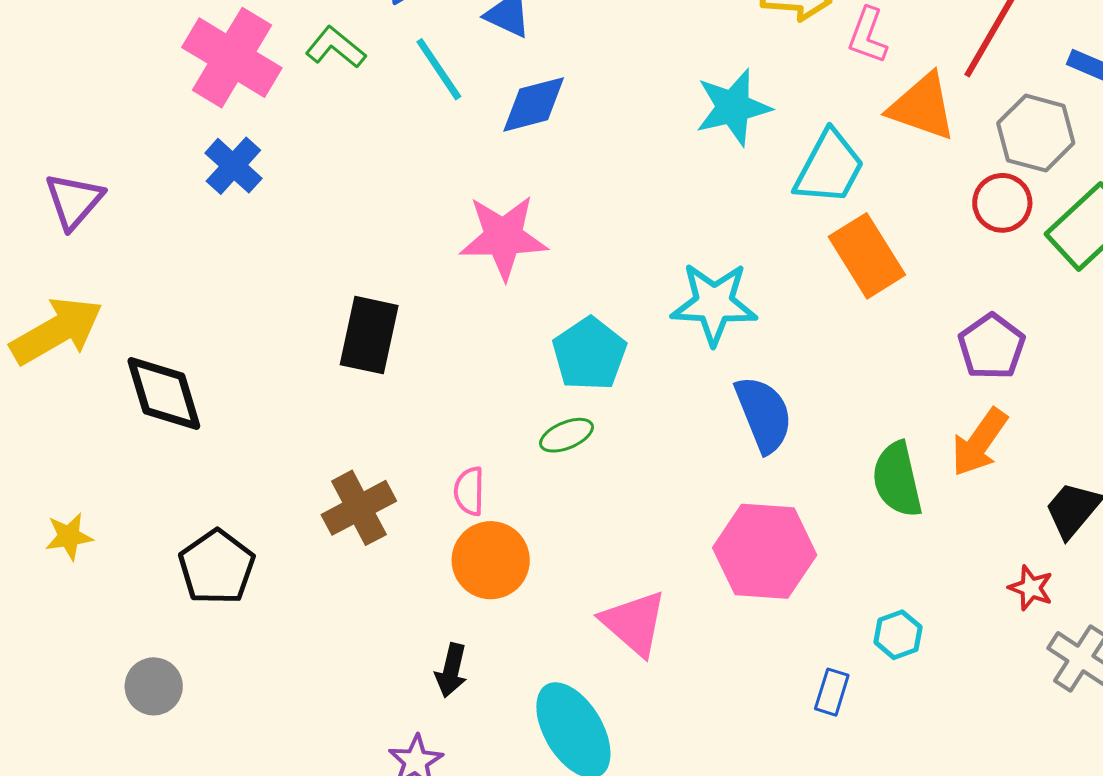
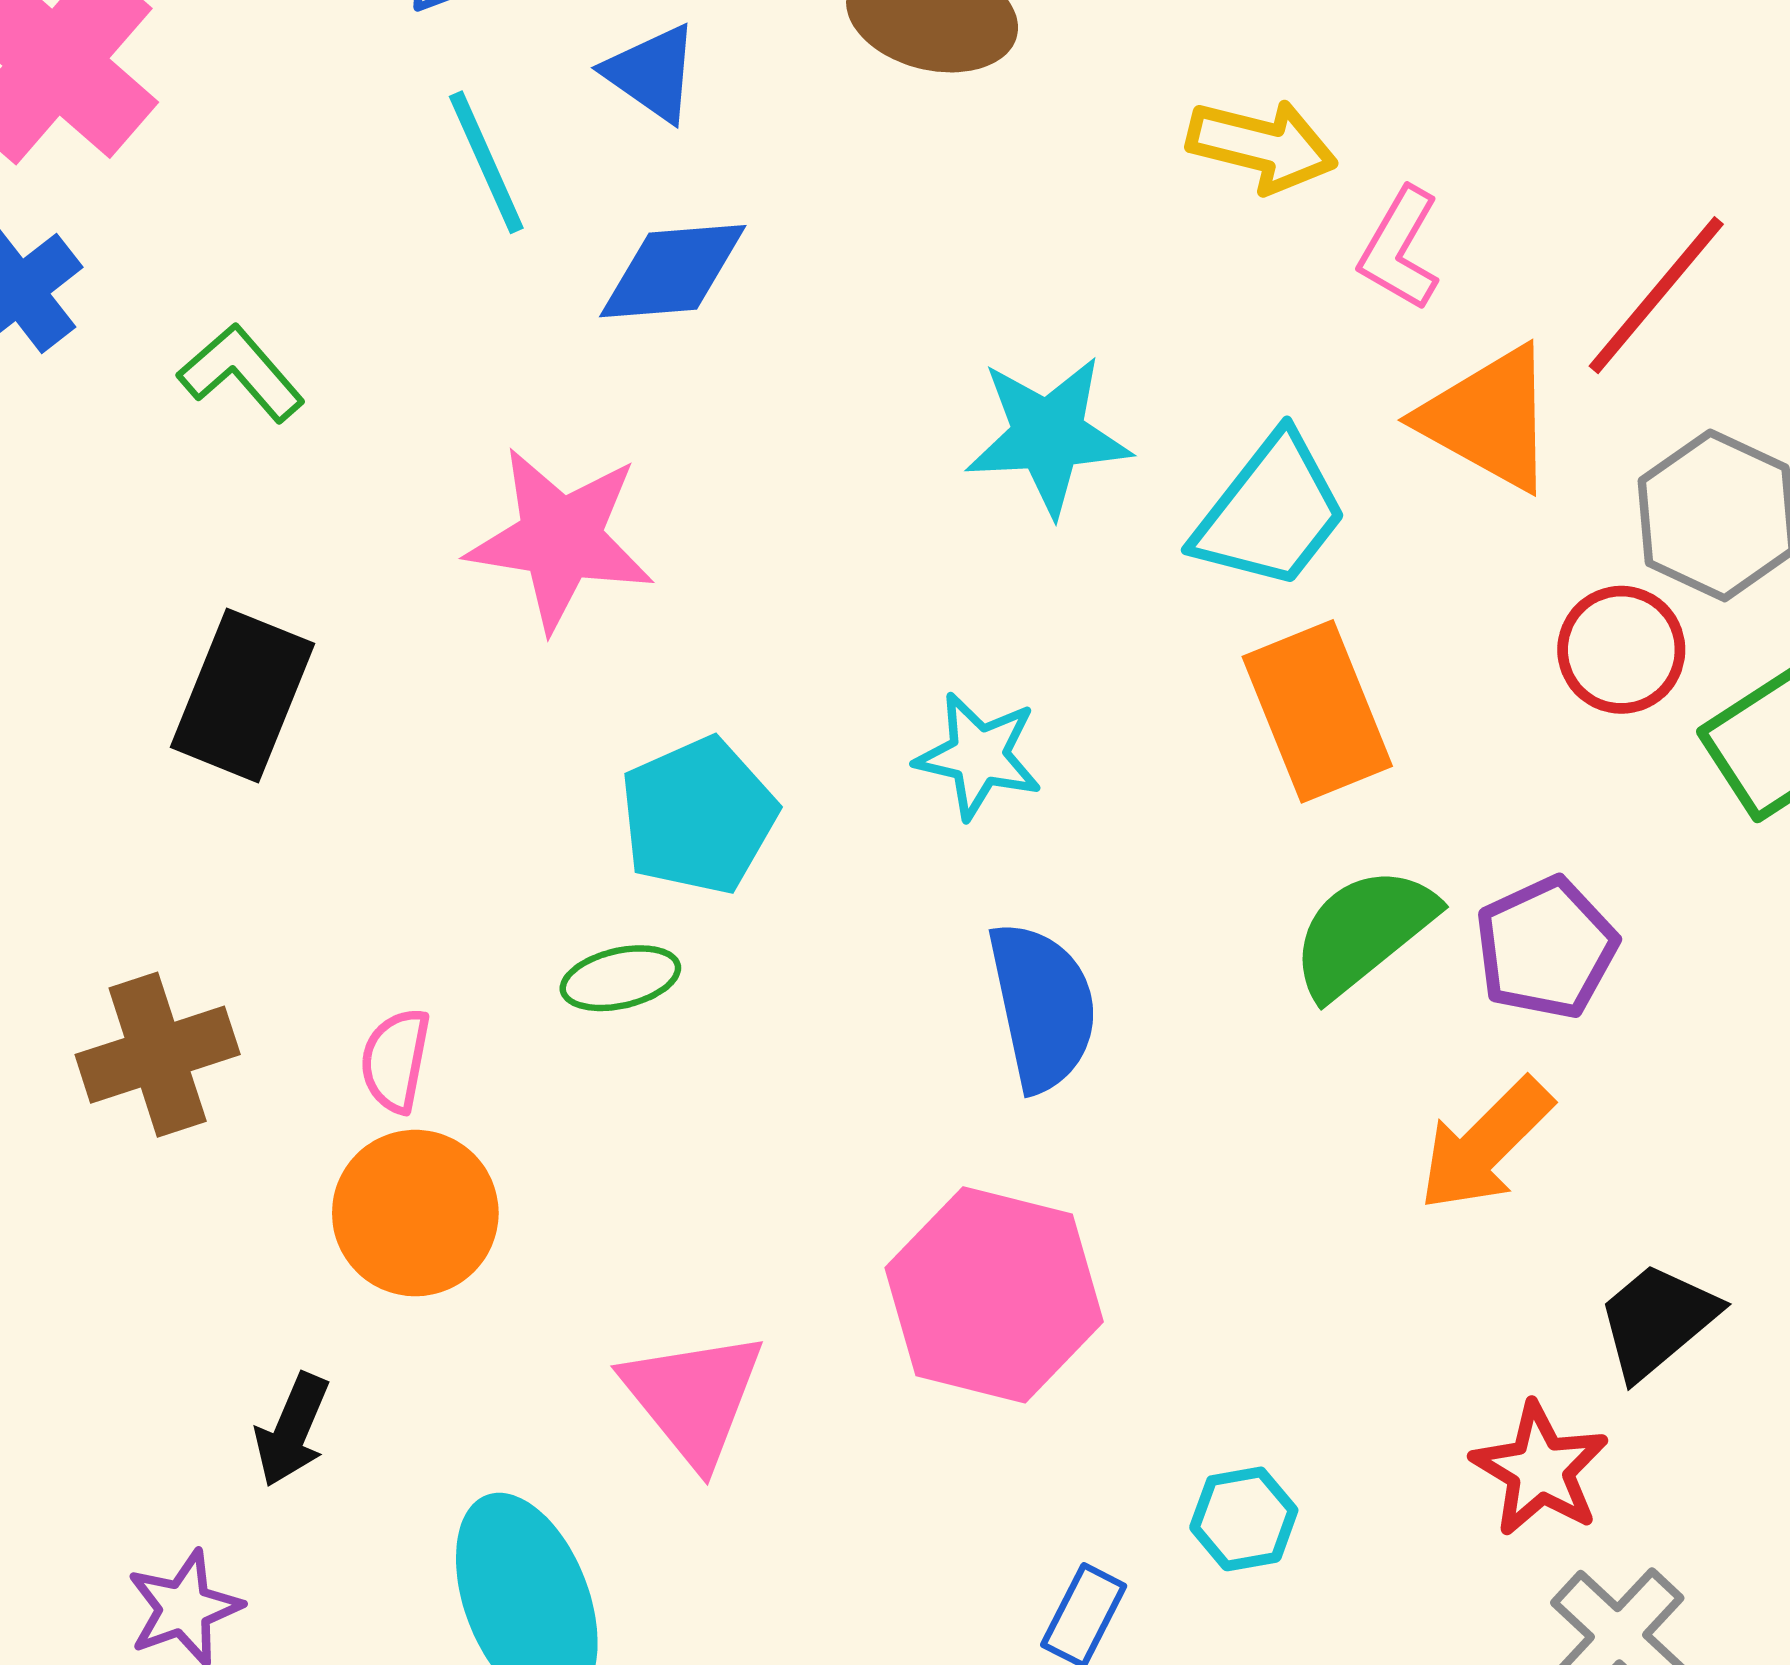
green L-shape: (336, 47) -> (241, 373), moved
cyan star: (733, 107) -> (1048, 435), moved
cyan star: (714, 304) -> (979, 756), size x0.7
green semicircle: (897, 480) -> (1363, 932), moved, turned 54
red star: (1031, 588) -> (1540, 1469), size x1.4

